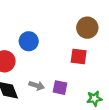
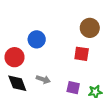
purple square: (60, 88) -> (73, 88), moved

